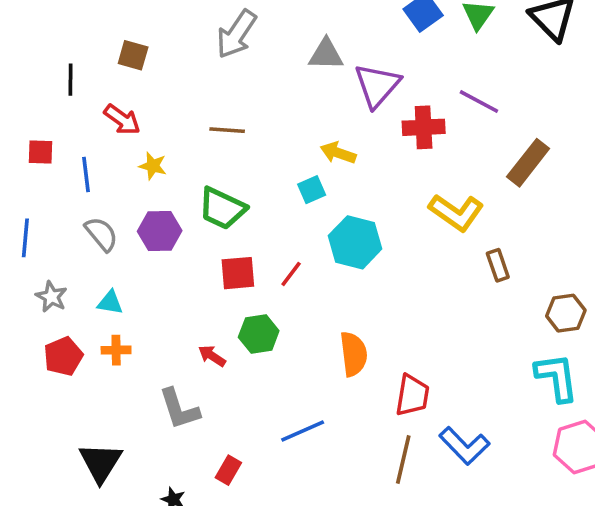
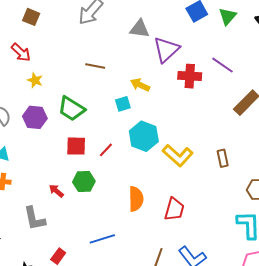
brown line: (227, 130) -> (95, 66), moved
yellow L-shape: (456, 212) -> (178, 155), moved
red trapezoid: (412, 395) -> (174, 209), moved

